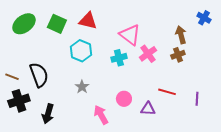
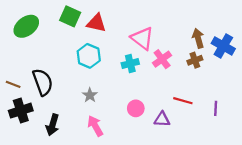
blue cross: (204, 18) -> (223, 46), moved, size x1.5
green square: (57, 24) -> (70, 16), moved
pink arrow: (101, 115) -> (95, 126), moved

